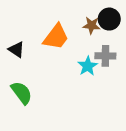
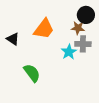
brown star: (91, 25) -> (78, 28), moved
green semicircle: (22, 93) -> (32, 73), moved

